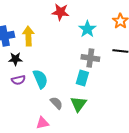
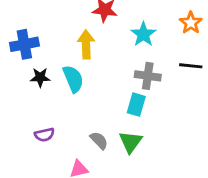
yellow arrow: (28, 36) -> (86, 44), moved
cyan semicircle: (40, 79) -> (73, 79), moved
purple semicircle: (18, 80) -> (44, 135), moved

